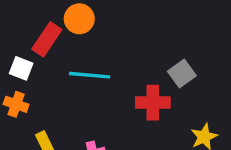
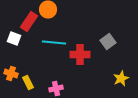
red cross: (153, 103) -> (80, 54), moved
orange cross: (16, 104) -> (11, 74), moved

